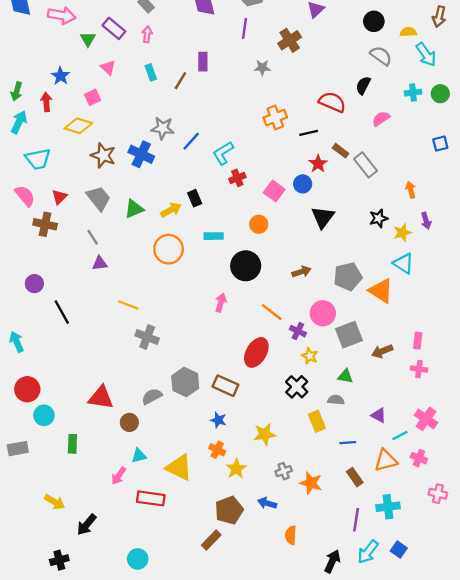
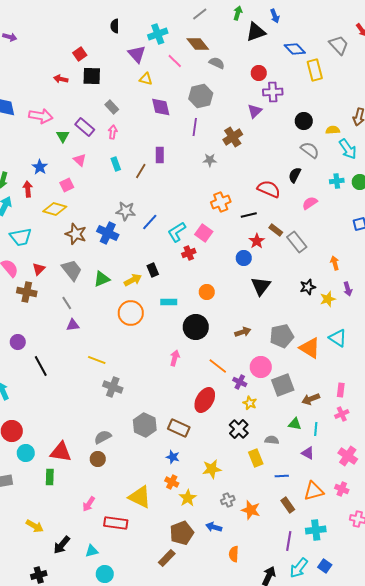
pink square: (274, 191) -> (204, 233), moved
cyan triangle: (404, 263) -> (338, 338), moved
pink cross: (419, 369) -> (342, 414), turned -32
green triangle: (345, 376) -> (295, 424), moved
gray semicircle: (152, 396) -> (103, 437), moved
red triangle: (101, 398) -> (61, 452), moved
cyan line: (400, 436) -> (316, 429), moved, turned -56
cyan triangle: (139, 456) -> (92, 551), moved

